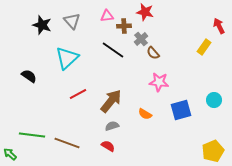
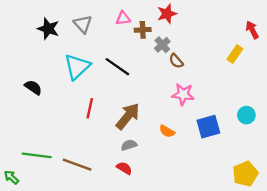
red star: (145, 12) -> (167, 14), turned -30
black line: (113, 50) -> (117, 67), moved
red line: (78, 94) -> (90, 108), turned -48

